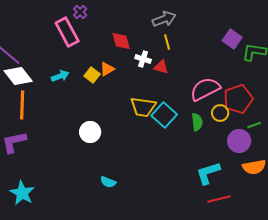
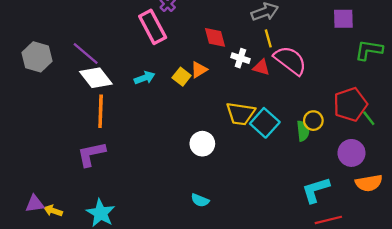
purple square: (232, 39) -> (343, 19), moved, turned -36
pink semicircle: (205, 89) -> (290, 60), moved, turned 64
yellow circle: (220, 113) -> (313, 121), moved
green line: (254, 125) -> (369, 118), moved, turned 72
white circle: (90, 132) -> (202, 144), moved

